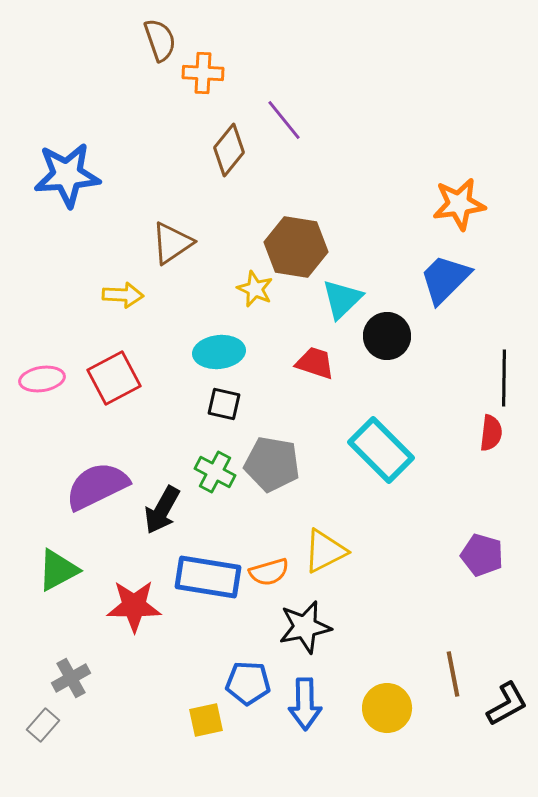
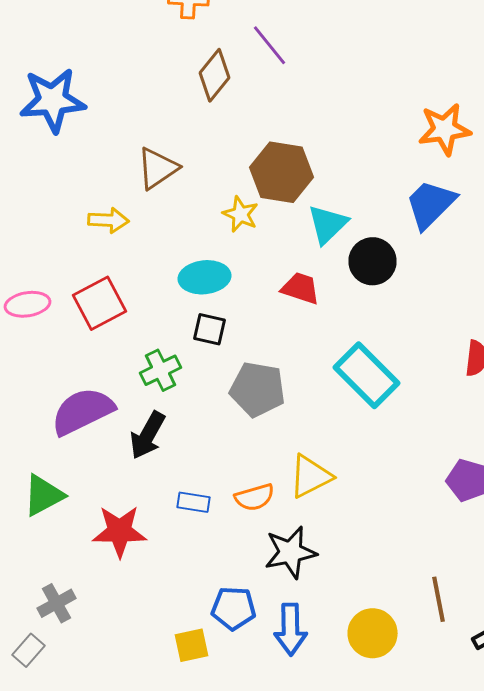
green cross: (215, 472) -> (160, 370), moved, turned 36
blue rectangle: (208, 577) -> (194, 502), size x0.5

